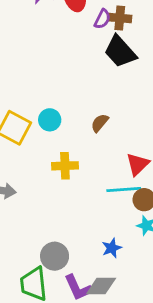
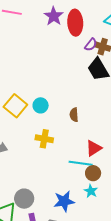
brown semicircle: (100, 123) -> (74, 115), turned -56
blue star: (112, 248) -> (64, 201), size x1.5

